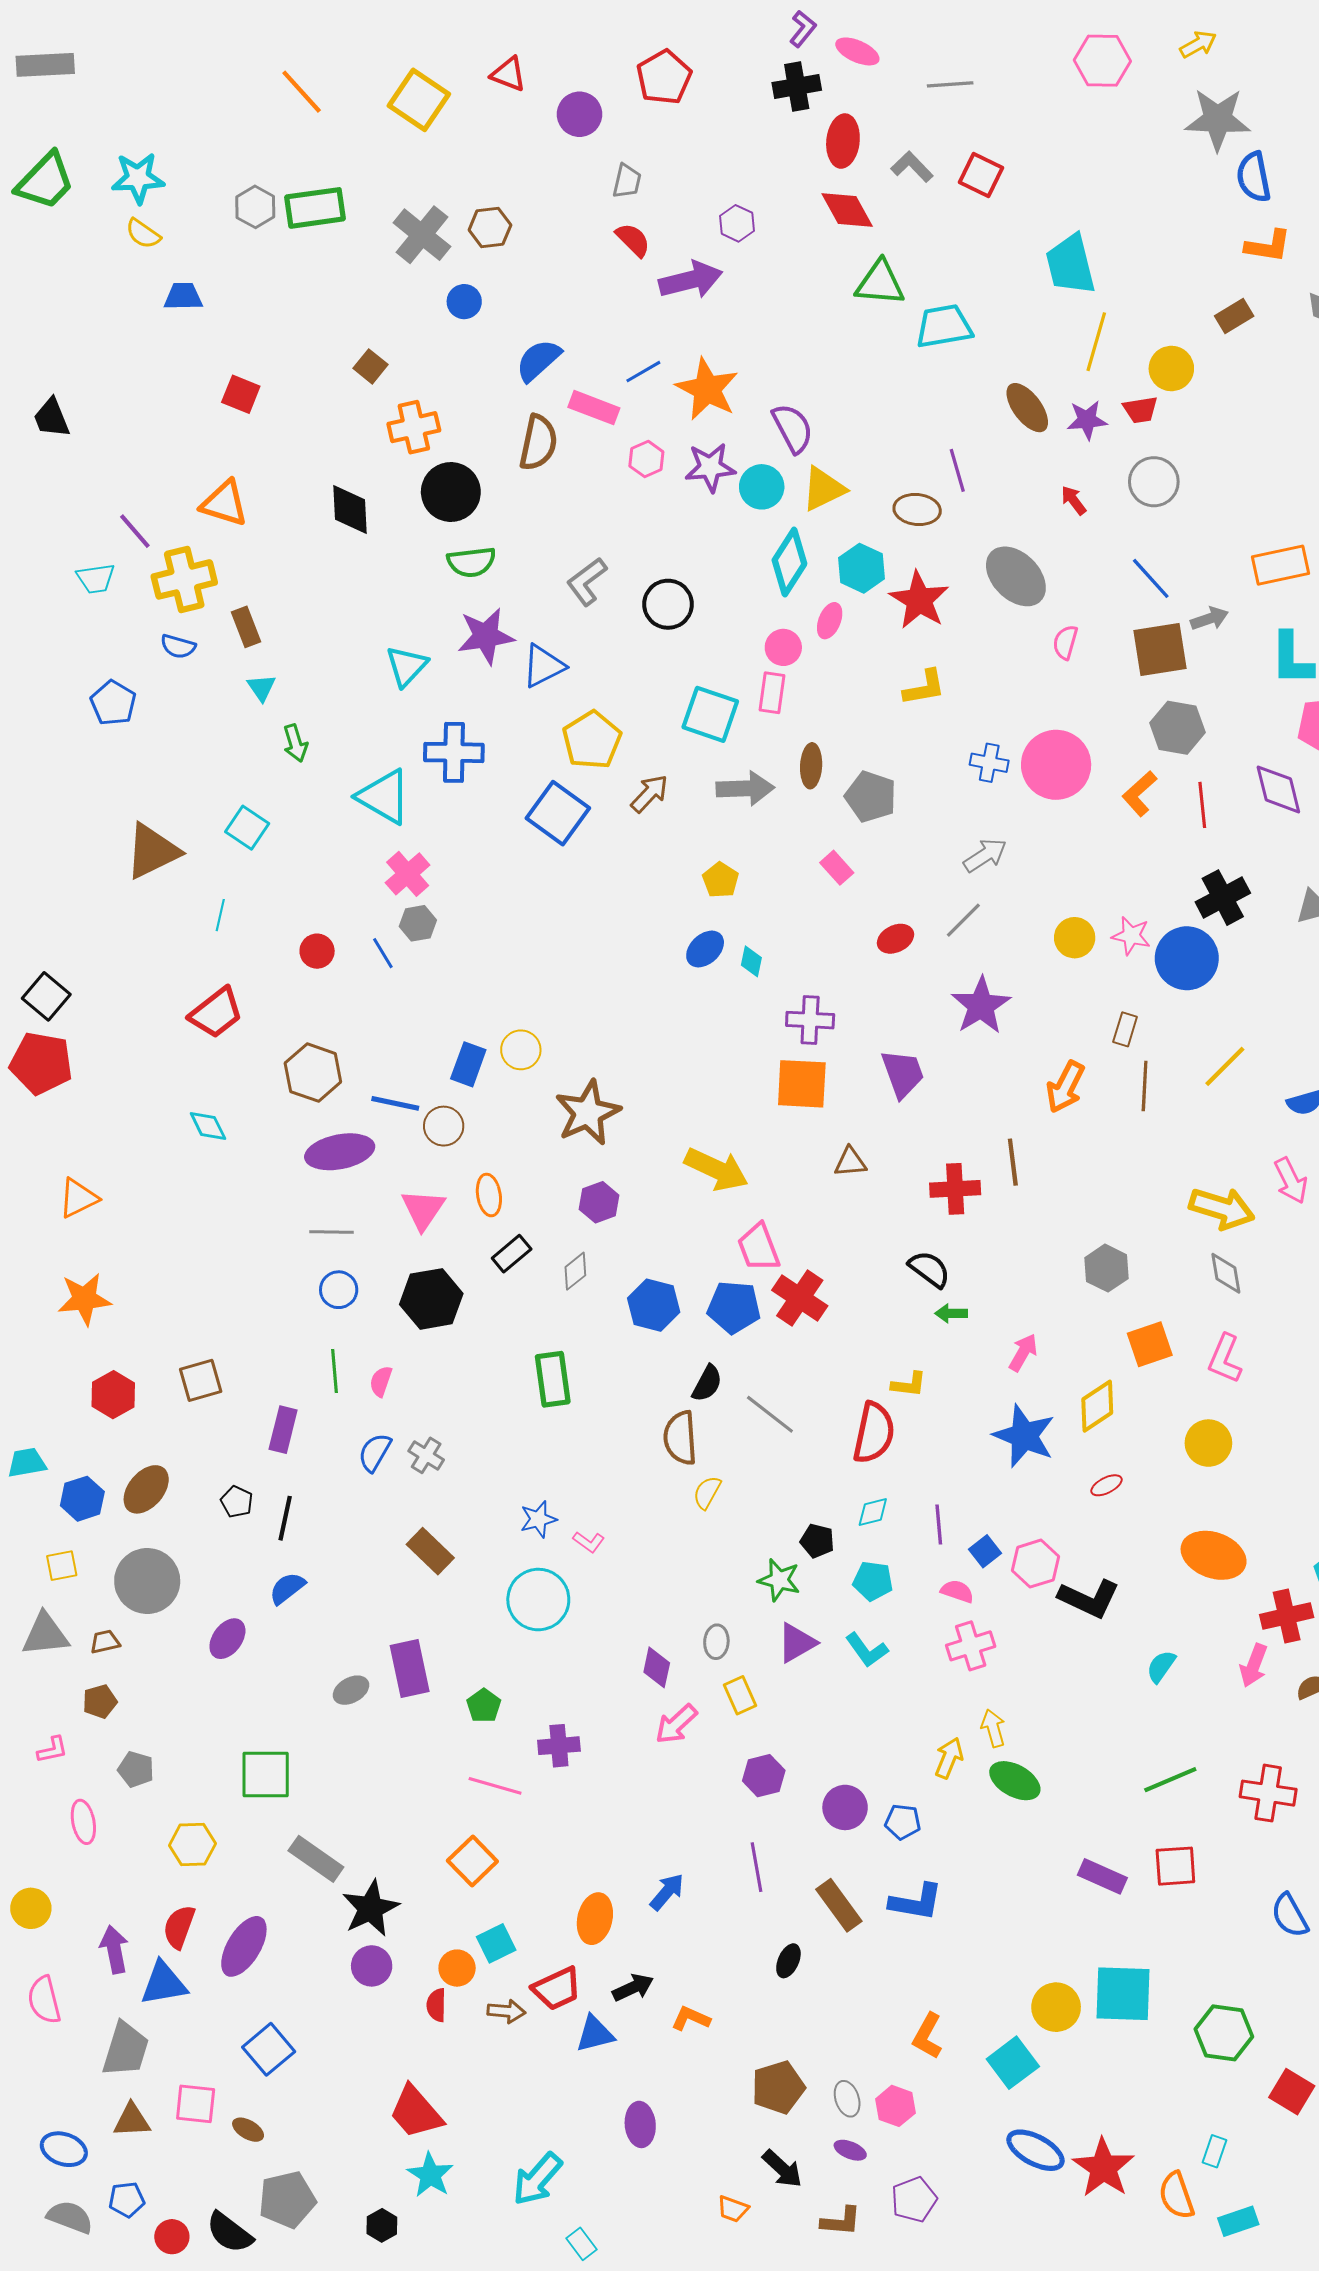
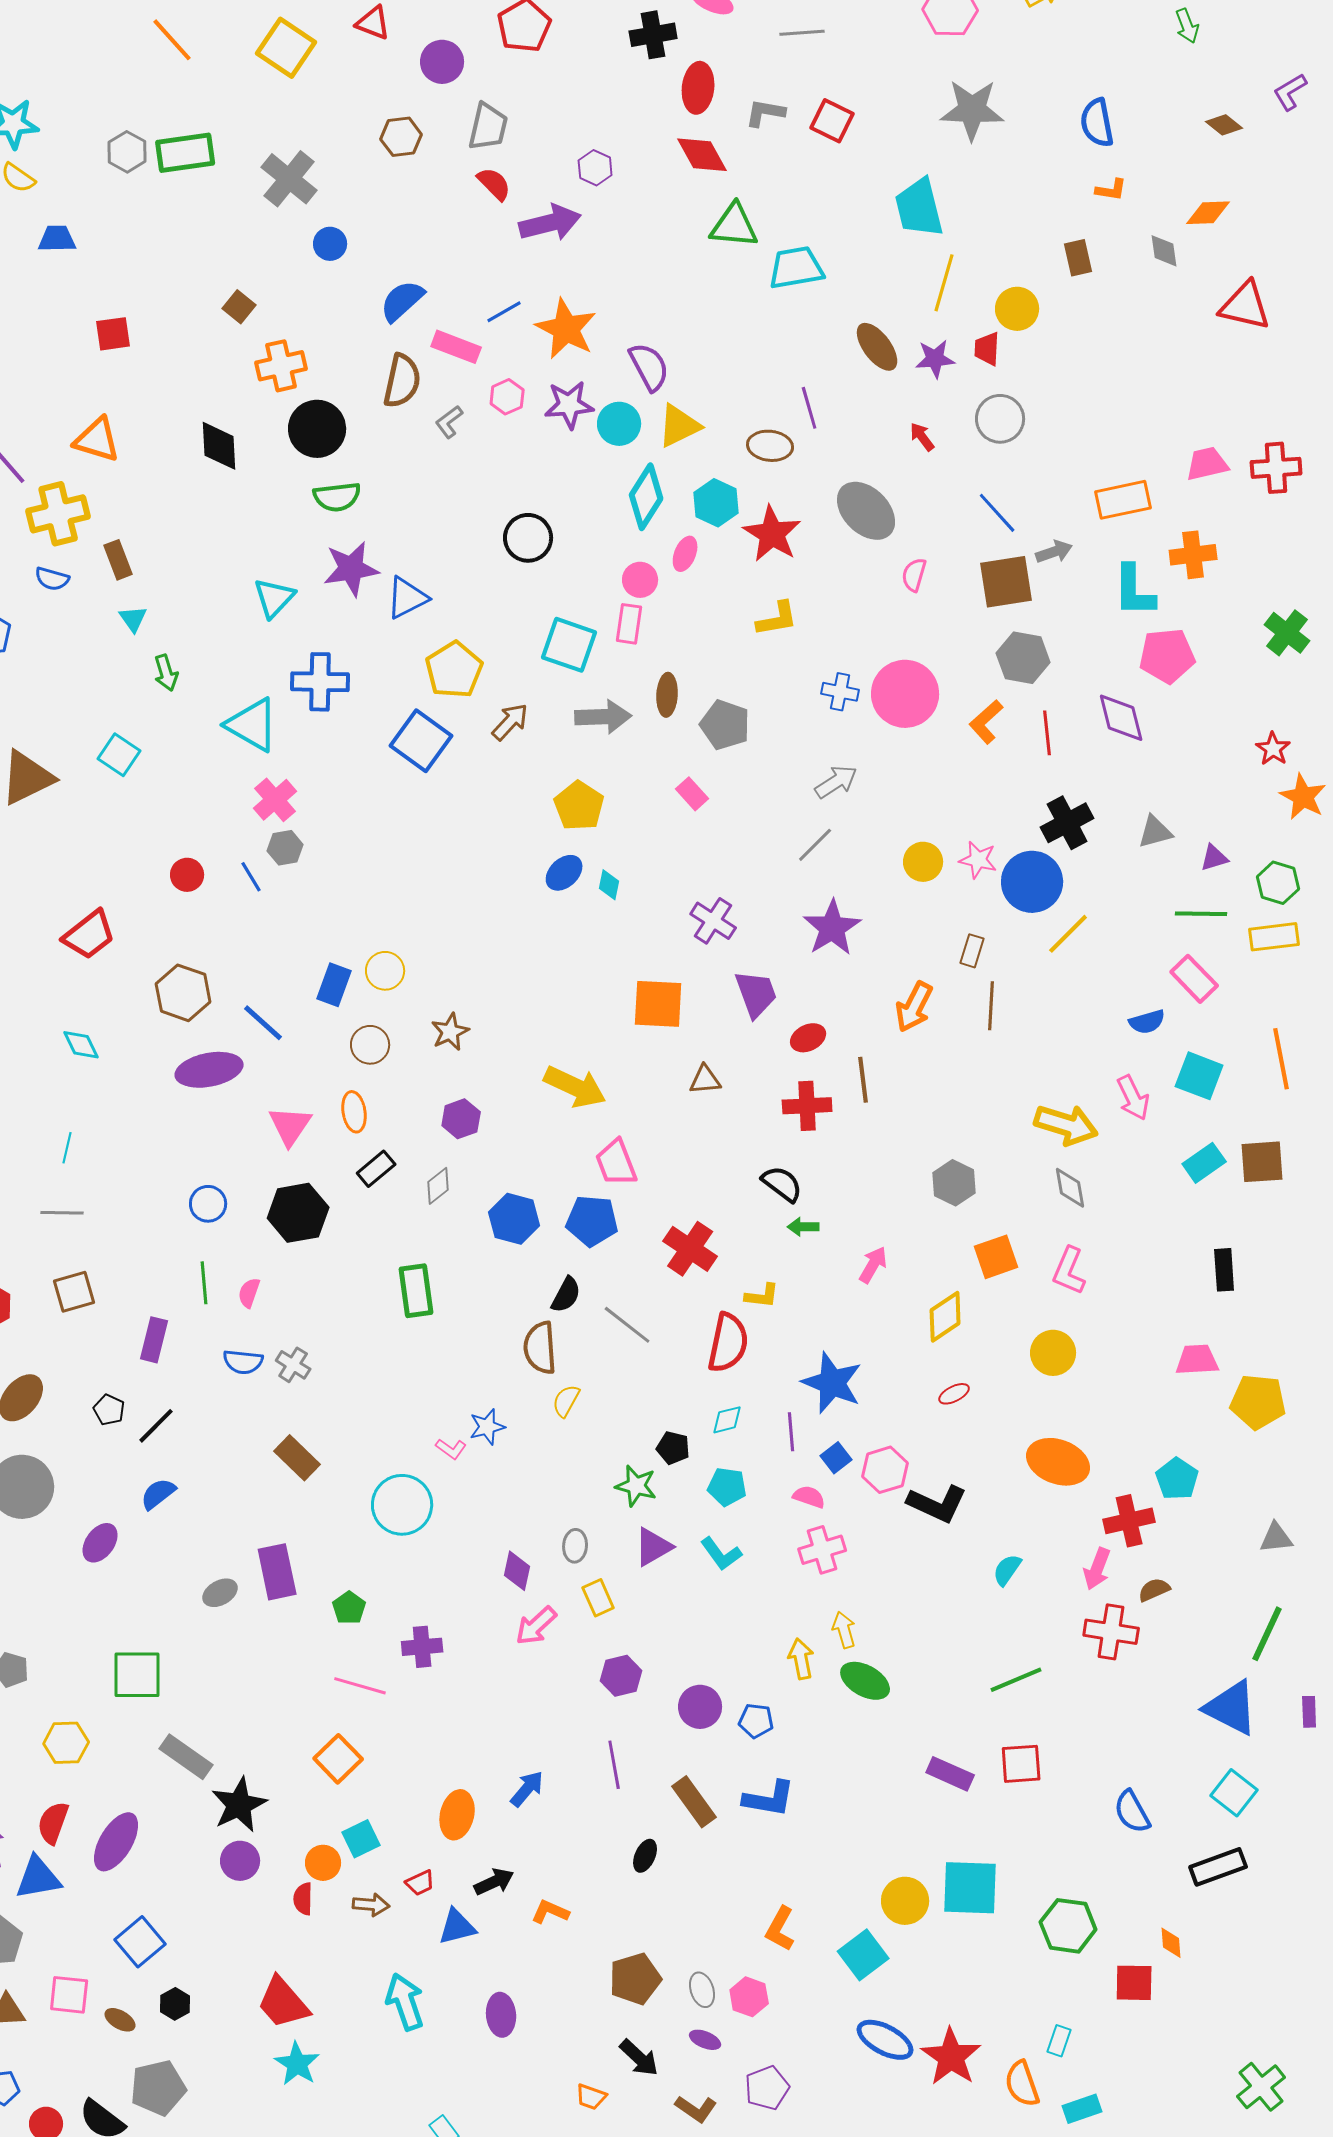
gray star: (1218, 119) -> (972, 110), moved
gray L-shape: (912, 167) -> (765, 113), turned -36
gray trapezoid: (627, 181) -> (488, 127), size x1.4
brown hexagon: (490, 227) -> (401, 137), moved
orange L-shape: (1268, 246) -> (1111, 190), size x0.7
brown rectangle: (1234, 316) -> (1078, 258), turned -72
red square: (241, 394) -> (113, 334), turned -30
red trapezoid: (1140, 410) -> (987, 349), turned 102
gray L-shape: (587, 582) -> (449, 422), moved, size x0.7
yellow pentagon: (721, 880) -> (579, 806), size x1.4
cyan line: (220, 915) -> (67, 1148), moved
red ellipse: (895, 939) -> (808, 1038), moved
purple cross: (810, 1020) -> (713, 921), moved, turned 30
yellow line: (1225, 1066) -> (1068, 934), moved
blue line: (395, 1103) -> (263, 1023), turned 30
brown star: (588, 1113) -> (450, 1032), size x0.6
brown circle: (444, 1126) -> (370, 1045), moved
gray line: (331, 1232) -> (62, 1213), moved
red cross: (800, 1298) -> (690, 1249), moved
blue star: (1024, 1436) -> (832, 1383), moved
blue semicircle: (375, 1452) -> (243, 1362), turned -114
black line: (285, 1518) -> (156, 1426), turned 33
blue star: (538, 1519) -> (487, 1427), moved
yellow arrow: (949, 1758) -> (801, 1659), turned -33
red cross: (1268, 1793) -> (1111, 1632), moved
red trapezoid: (557, 1989) -> (420, 1883), size x0.6
red square: (1292, 2092) -> (1134, 1983), turned -30
cyan arrow: (537, 2179) -> (405, 2002), moved, turned 120
brown L-shape: (841, 2221) -> (696, 2109), turned 30
black hexagon: (382, 2225) -> (175, 2004), moved

